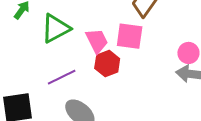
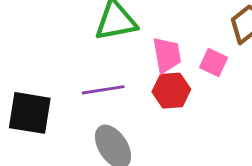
pink square: (130, 36) -> (214, 62), size x0.7

